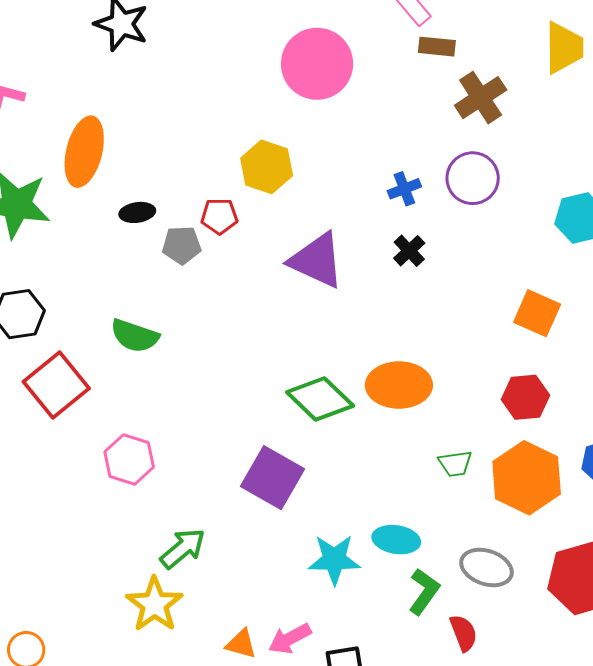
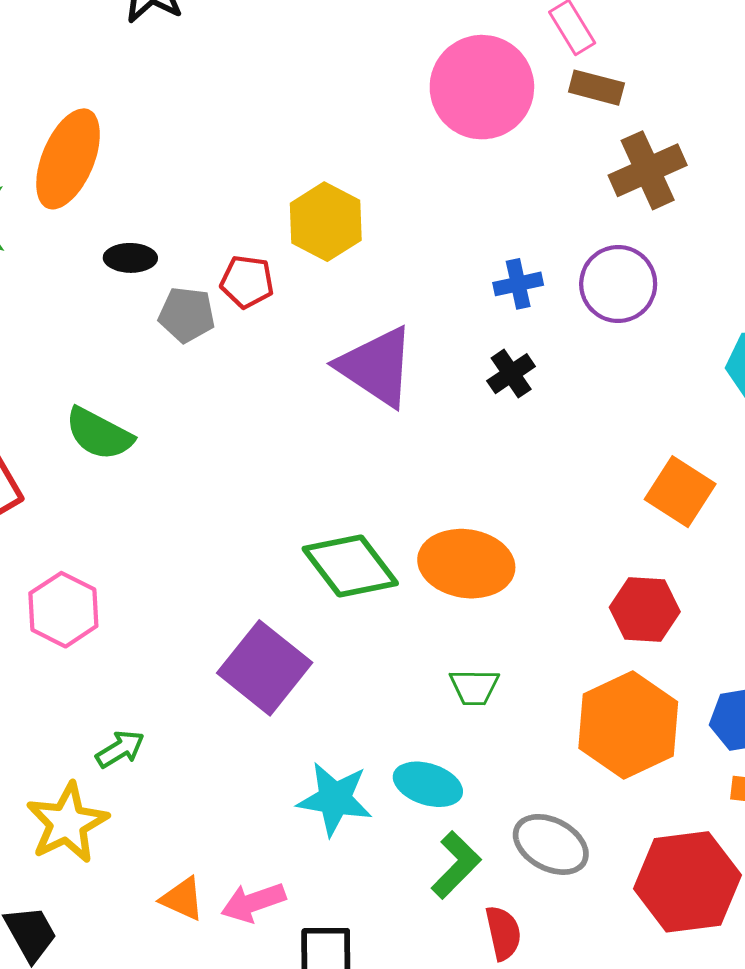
pink circle: (317, 64) -> (482, 87), moved
green trapezoid: (455, 464) -> (474, 687), moved
green arrow: (183, 548) -> (120, 749), size x0.7

